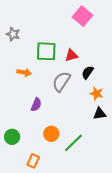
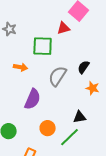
red triangle: (71, 55) -> (64, 28), moved
purple semicircle: (36, 105) -> (33, 99), size x1.5
black triangle: (100, 114) -> (80, 117), moved

